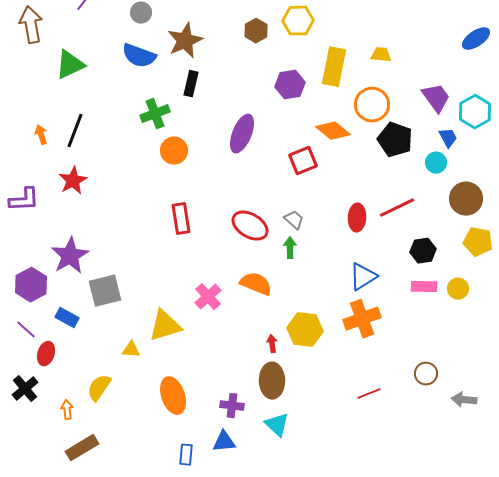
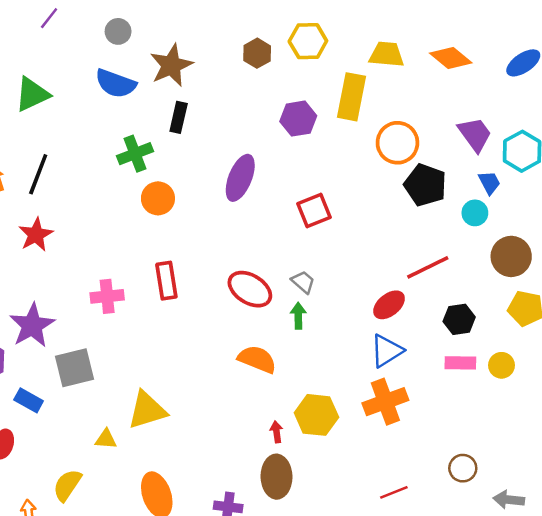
yellow trapezoid: (381, 55) -> (387, 54), moved, size x1.4
orange diamond: (333, 131) -> (451, 58), moved
red ellipse: (357, 218) -> (389, 305), moved, turned 48
pink cross: (208, 297) -> (107, 296), moved, turned 36

